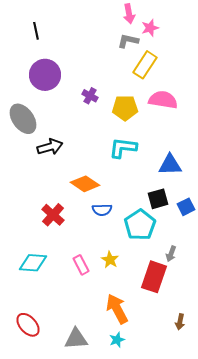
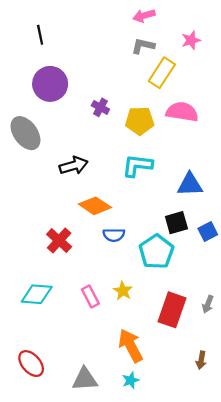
pink arrow: (129, 14) -> (144, 16), turned 84
pink star: (150, 28) -> (191, 40), moved
black arrow: (50, 147) -> (74, 166), moved
gray arrow: (171, 254) -> (208, 304), moved

